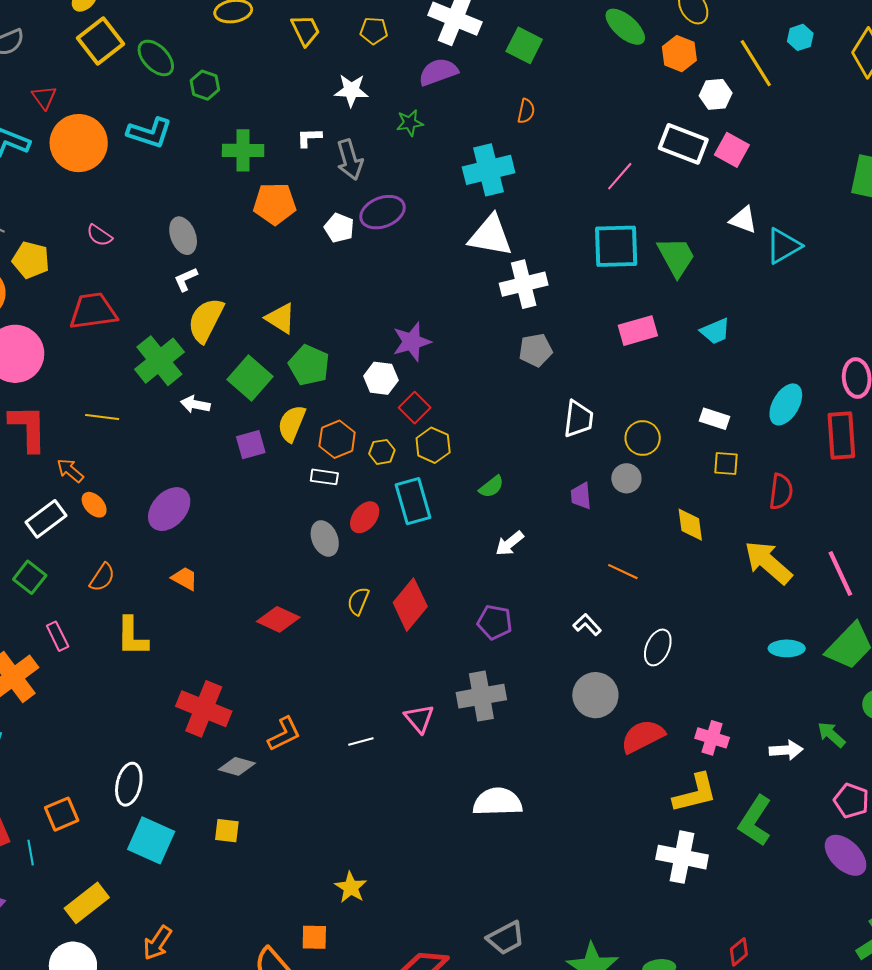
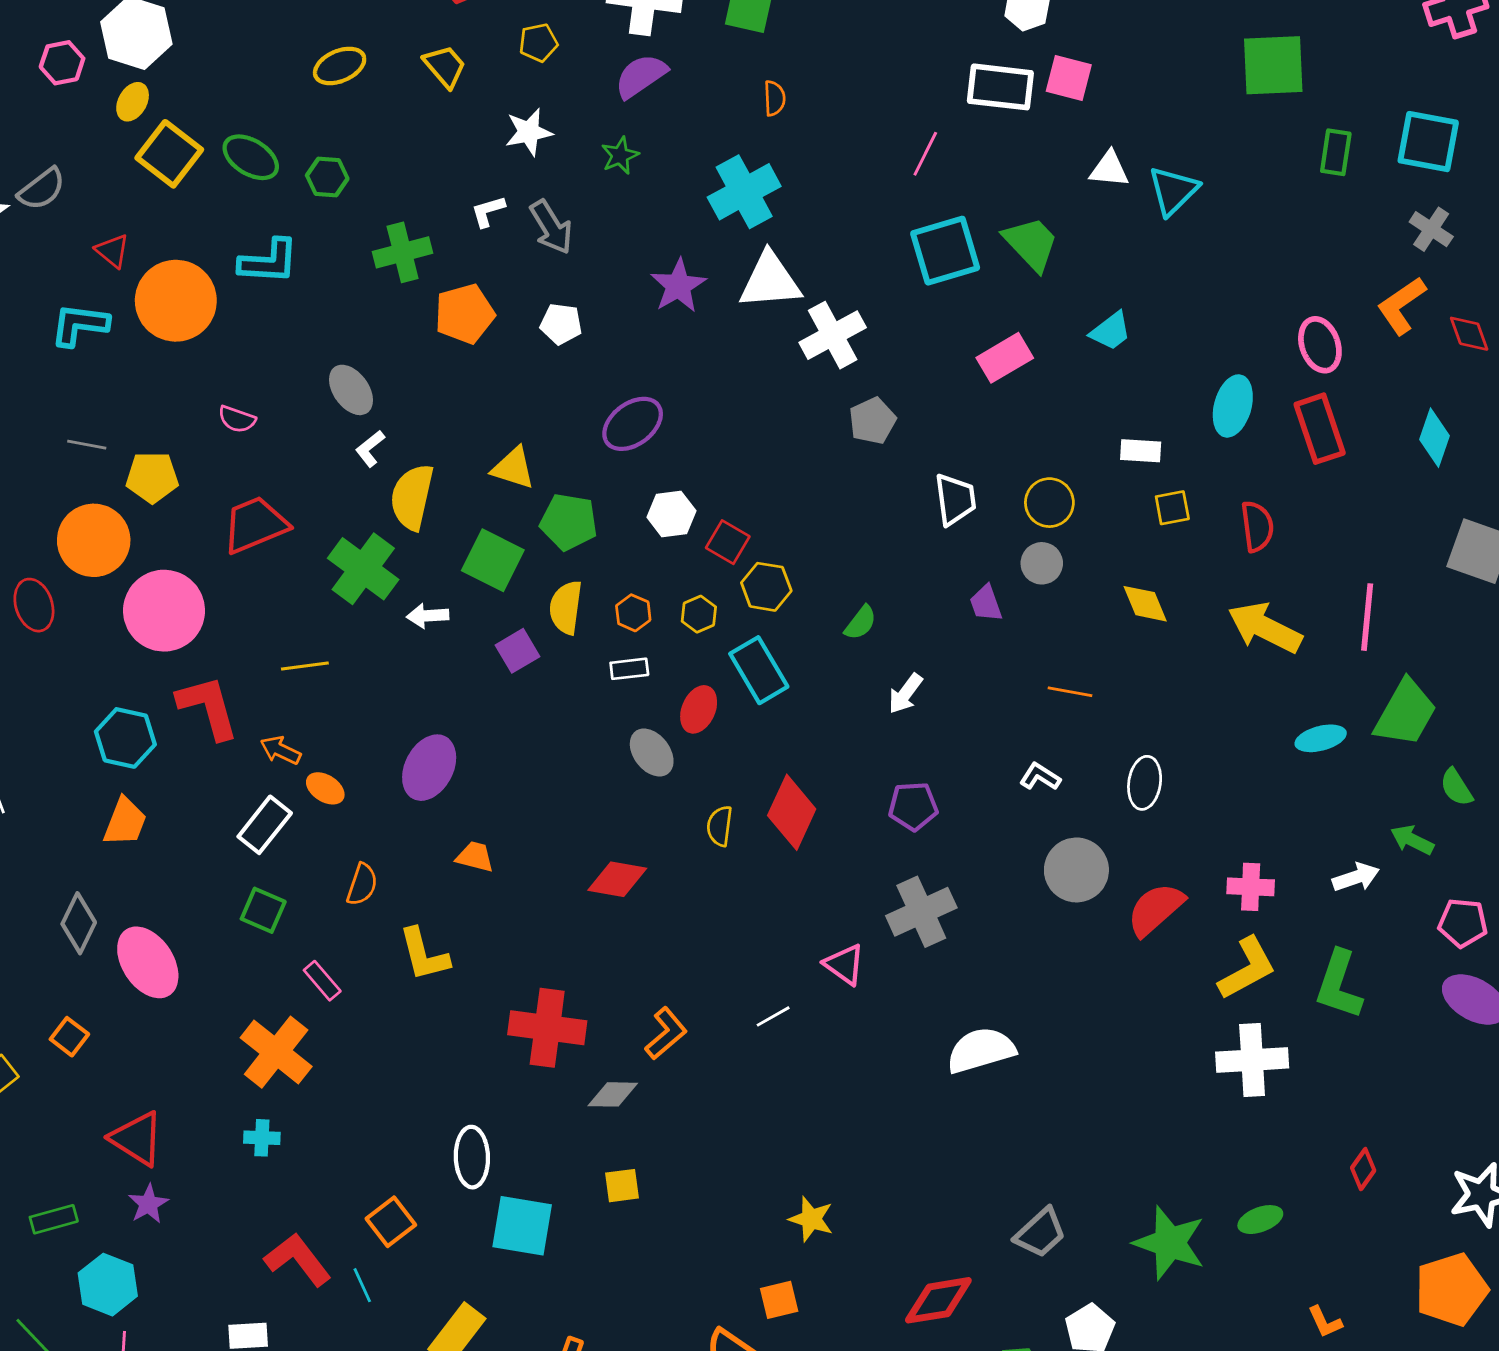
purple ellipse: (382, 212) -> (633, 424), moved
purple star: (412, 342) -> (678, 286), moved
orange hexagon: (337, 439) -> (633, 613), size x0.7
pink line: (840, 573) -> (1367, 617), turned 45

